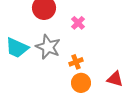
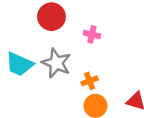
pink cross: (78, 23) -> (92, 34), turned -32

